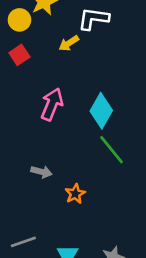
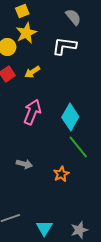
yellow arrow: (69, 43) -> (32, 72), moved
orange star: (75, 194) -> (61, 174), moved

